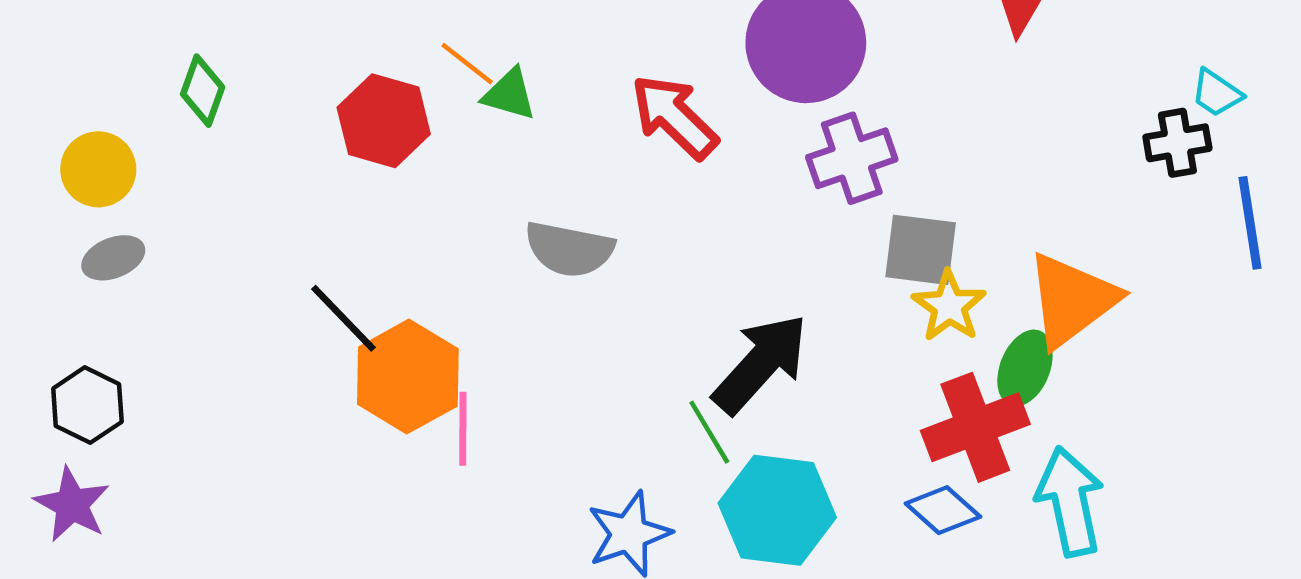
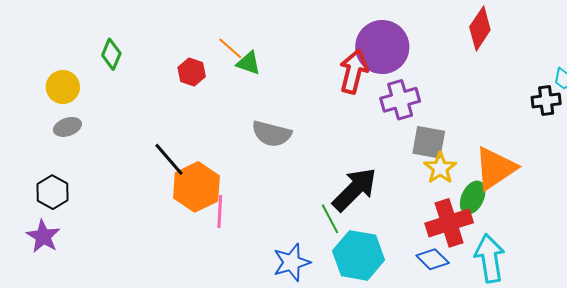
red arrow: (674, 117) -> (354, 71), moved, turned 57
red hexagon: (384, 121) -> (192, 72), size x0.7

